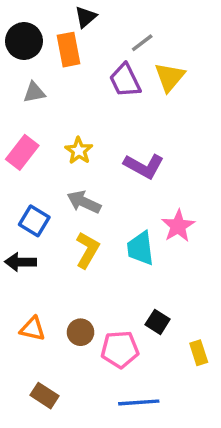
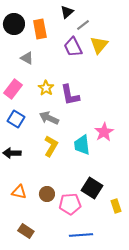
black triangle: (86, 17) -> (67, 12), moved
gray triangle: (34, 92) -> (27, 58), moved, turned 40
purple L-shape: (144, 166) -> (70, 95), moved, turned 50
blue square: (34, 221) -> (16, 119), moved
black square: (158, 322) -> (92, 188), size x1.5

